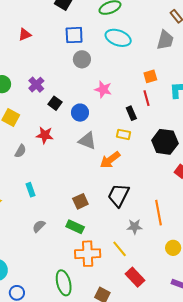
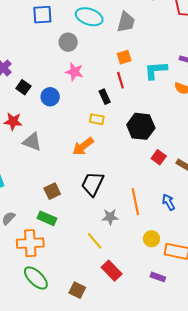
gray trapezoid: (165, 40) -> (126, 22), moved
gray circle: (82, 59) -> (68, 42), moved
gray triangle: (87, 141) -> (32, 142), moved
orange cross: (88, 254) -> (30, 243), moved
green ellipse: (64, 283) -> (36, 278), turned -30

